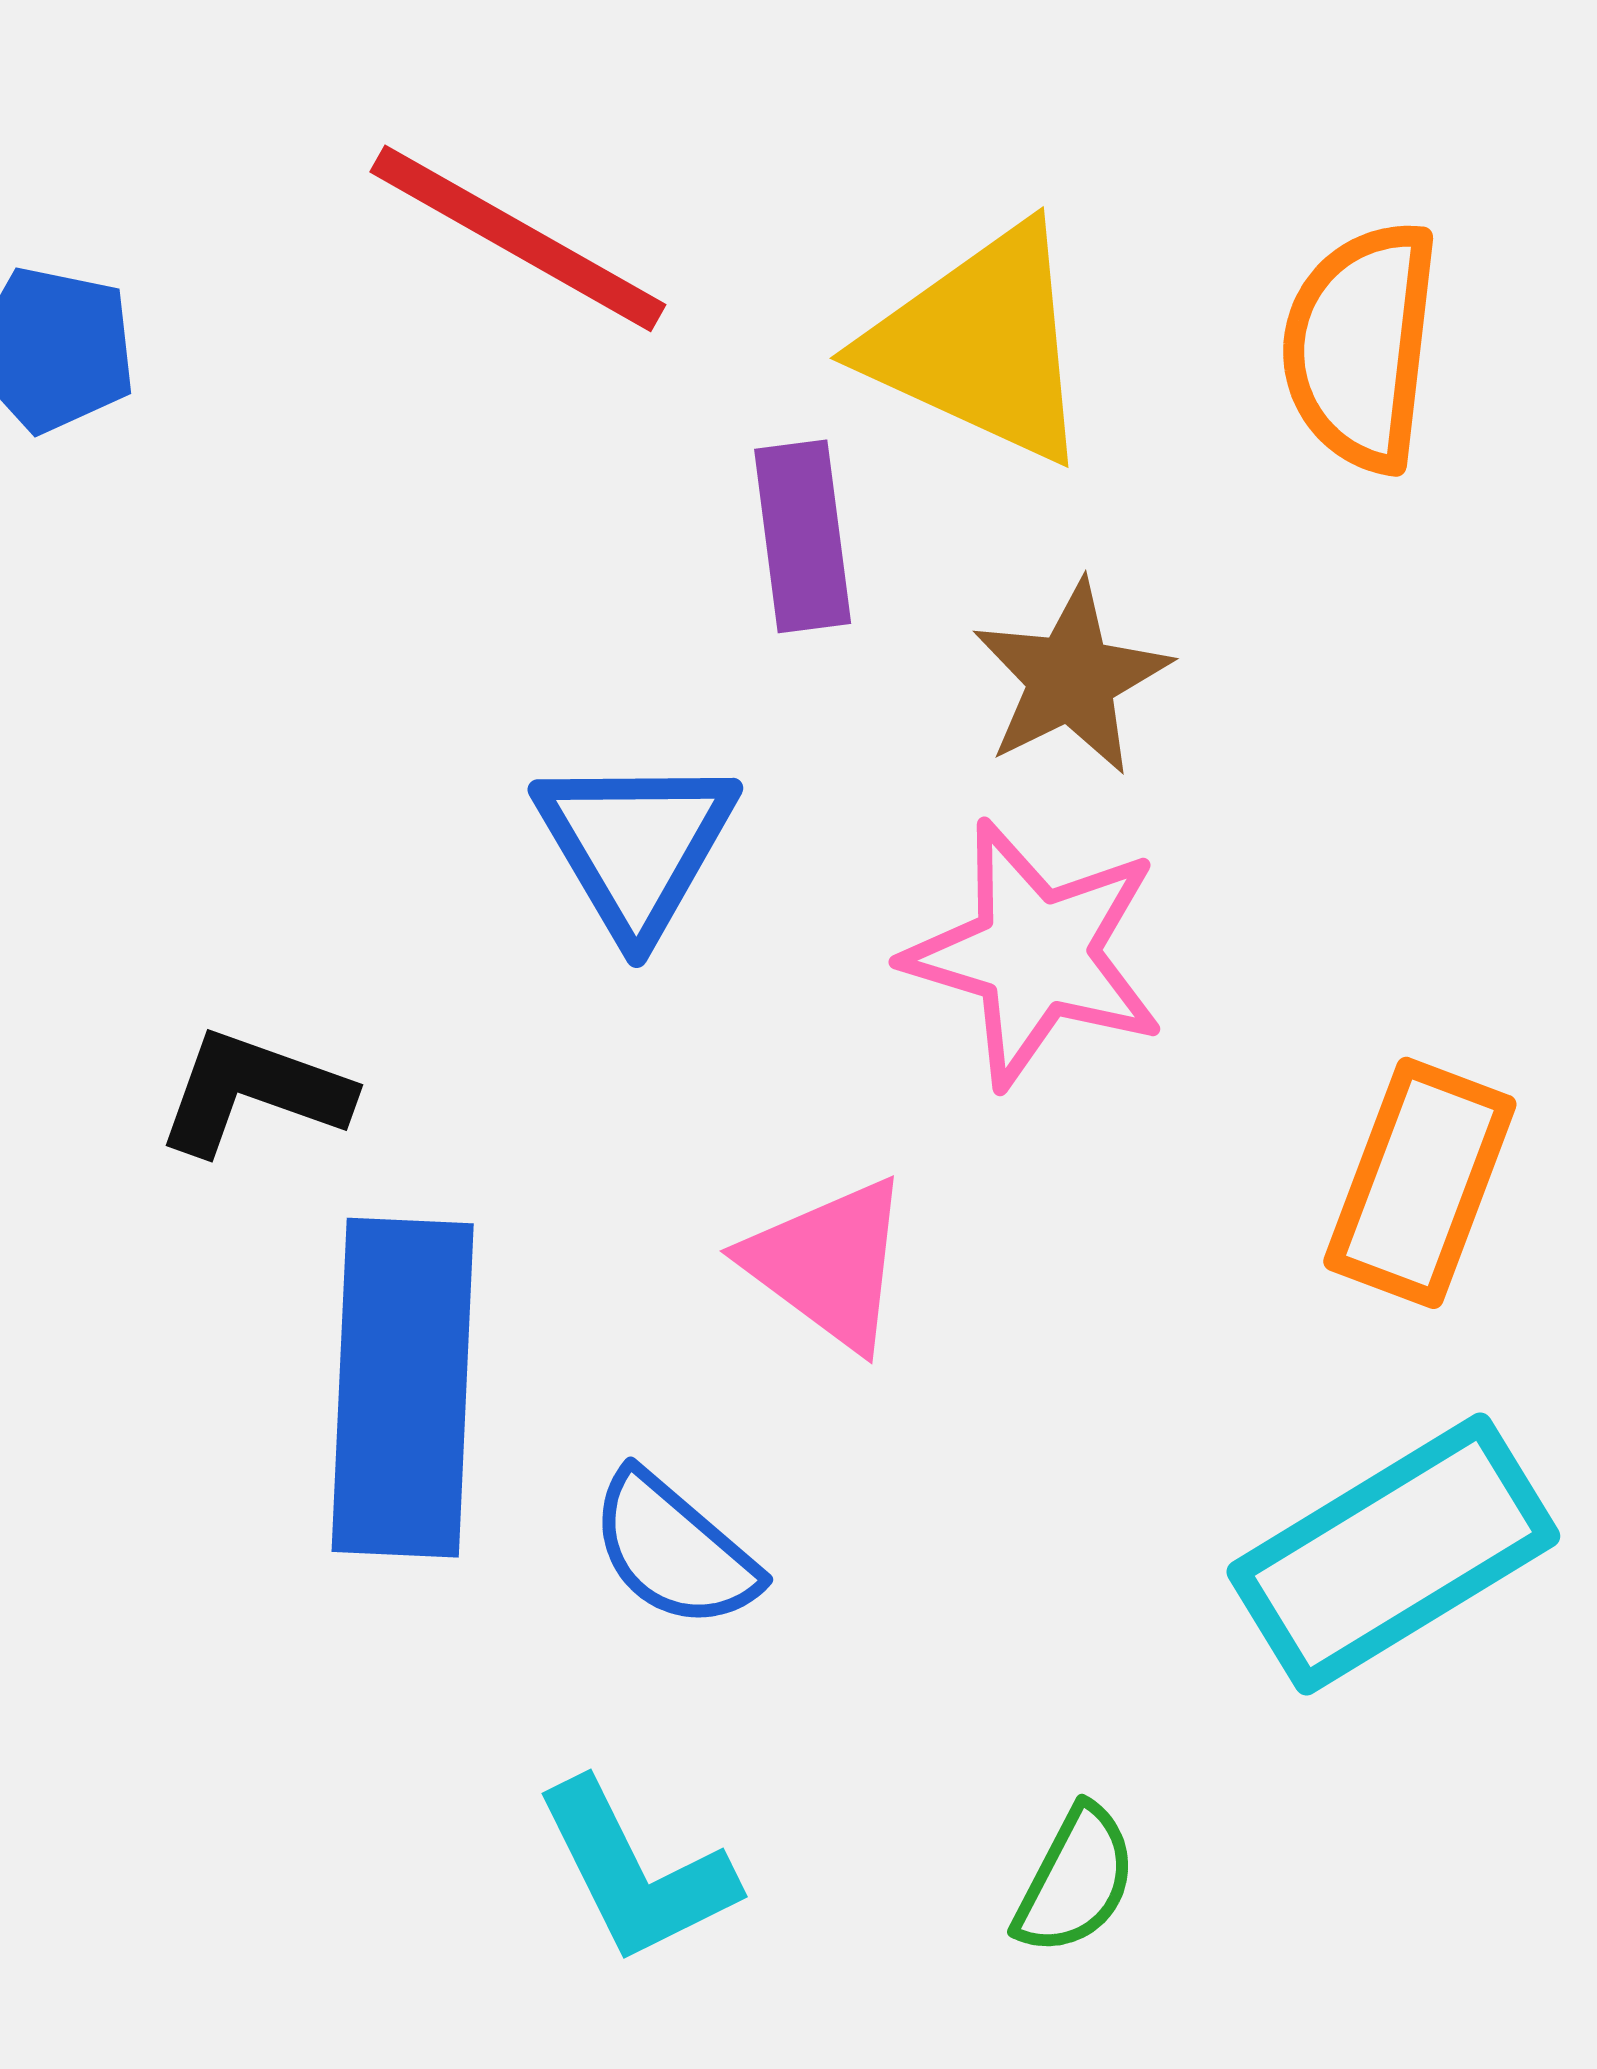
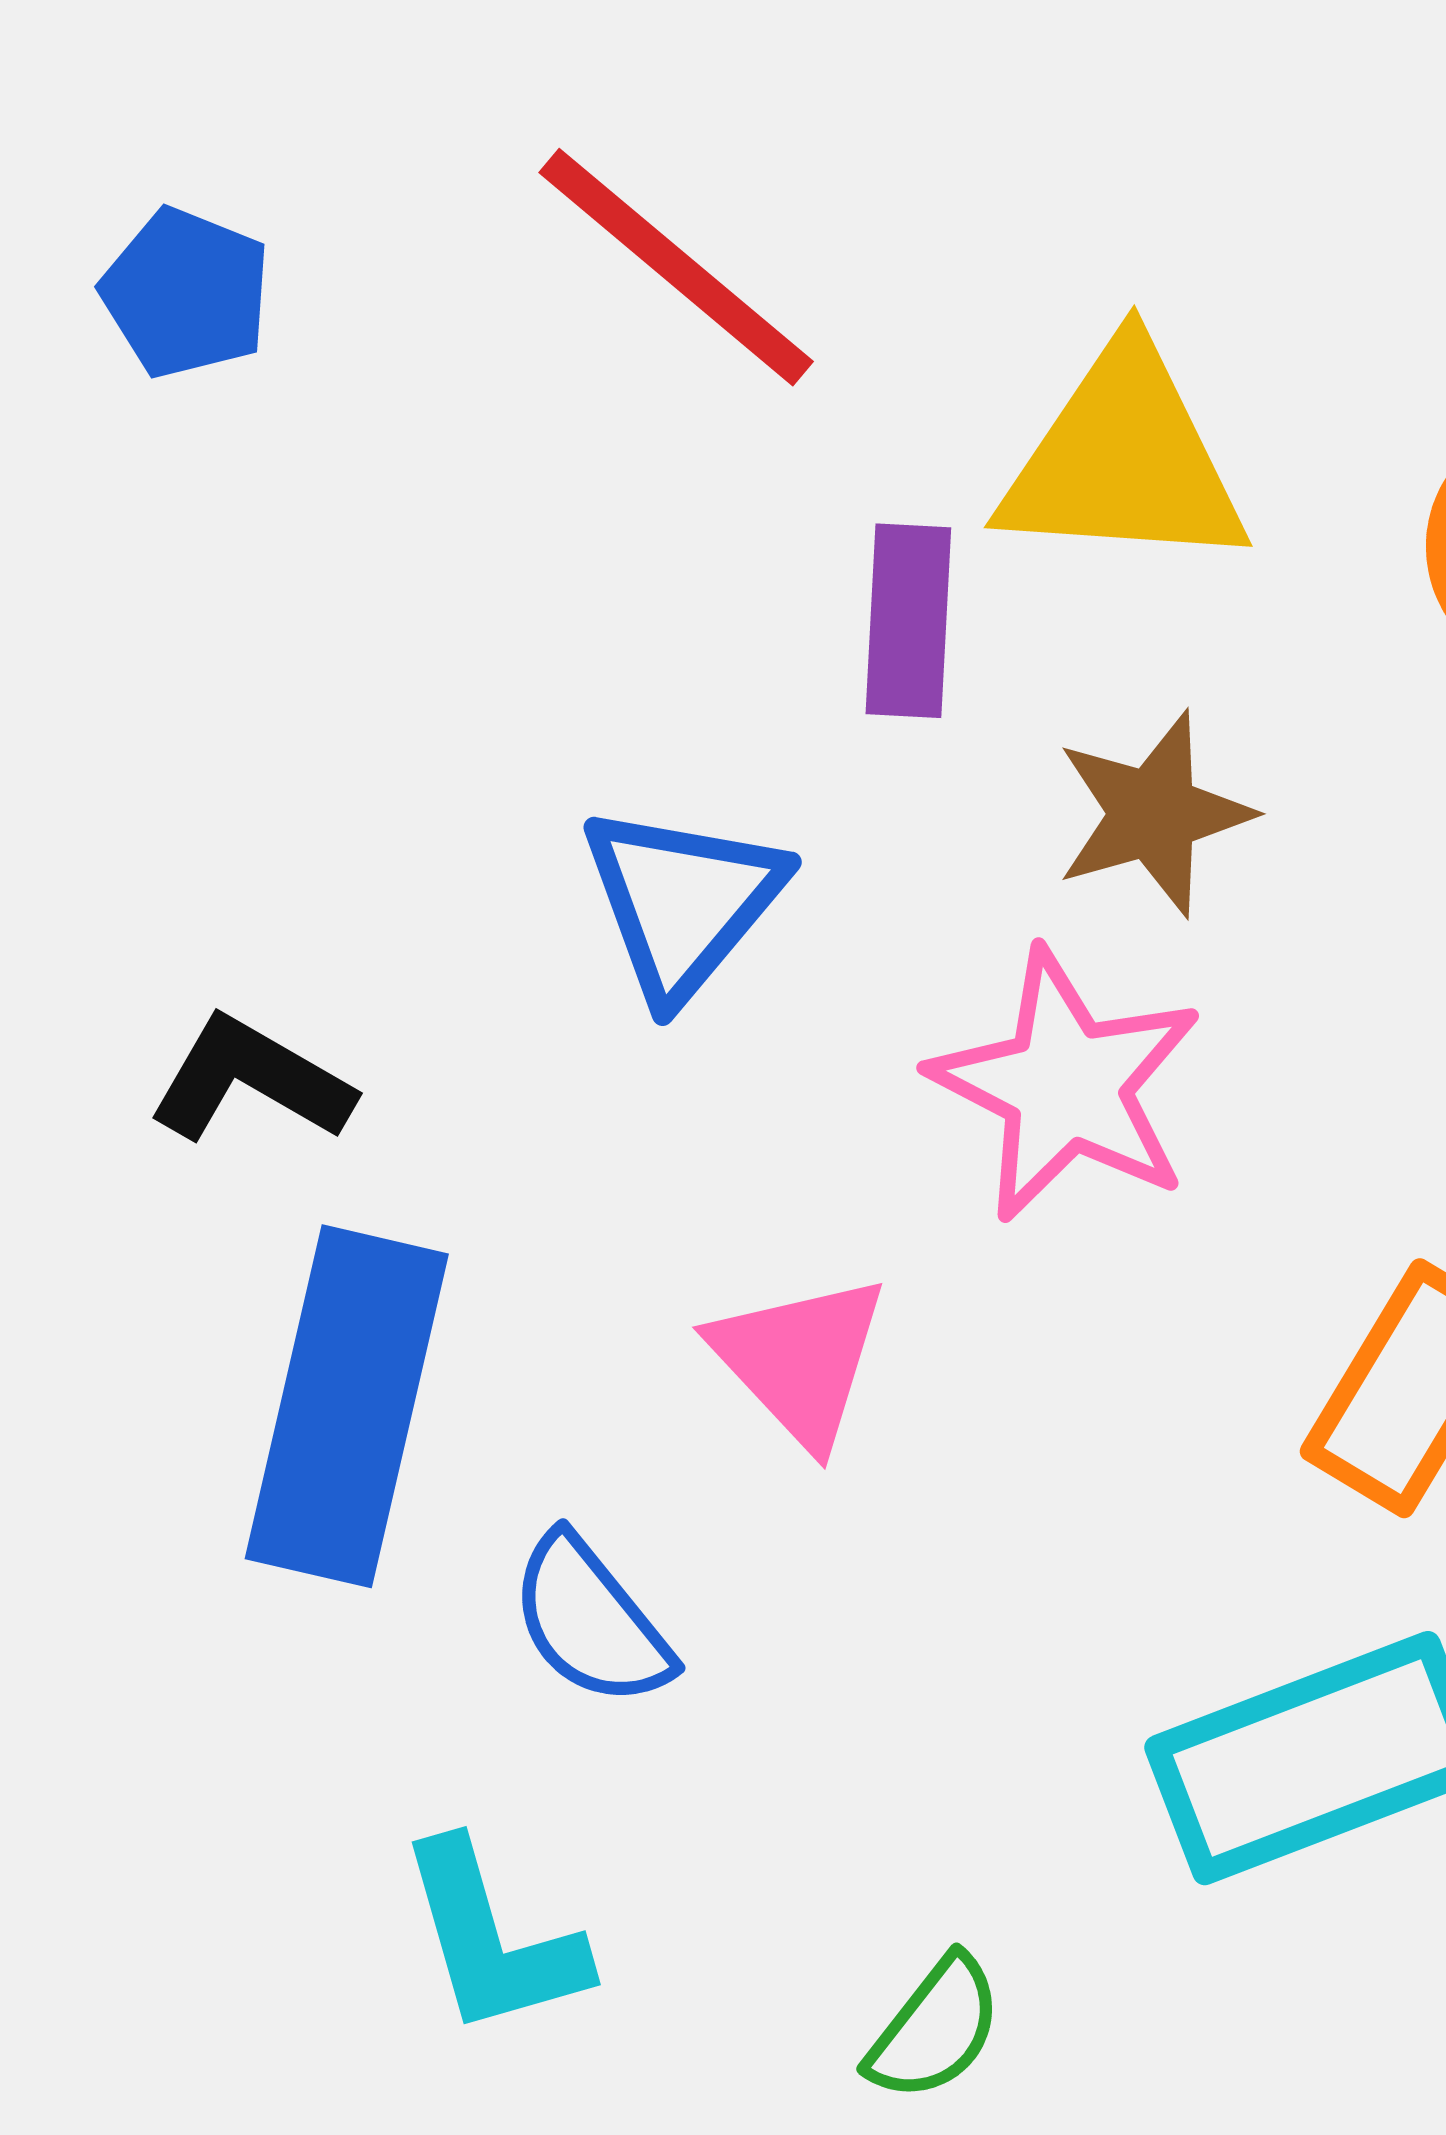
yellow triangle: (980, 344) -> (1124, 460), turned -31

